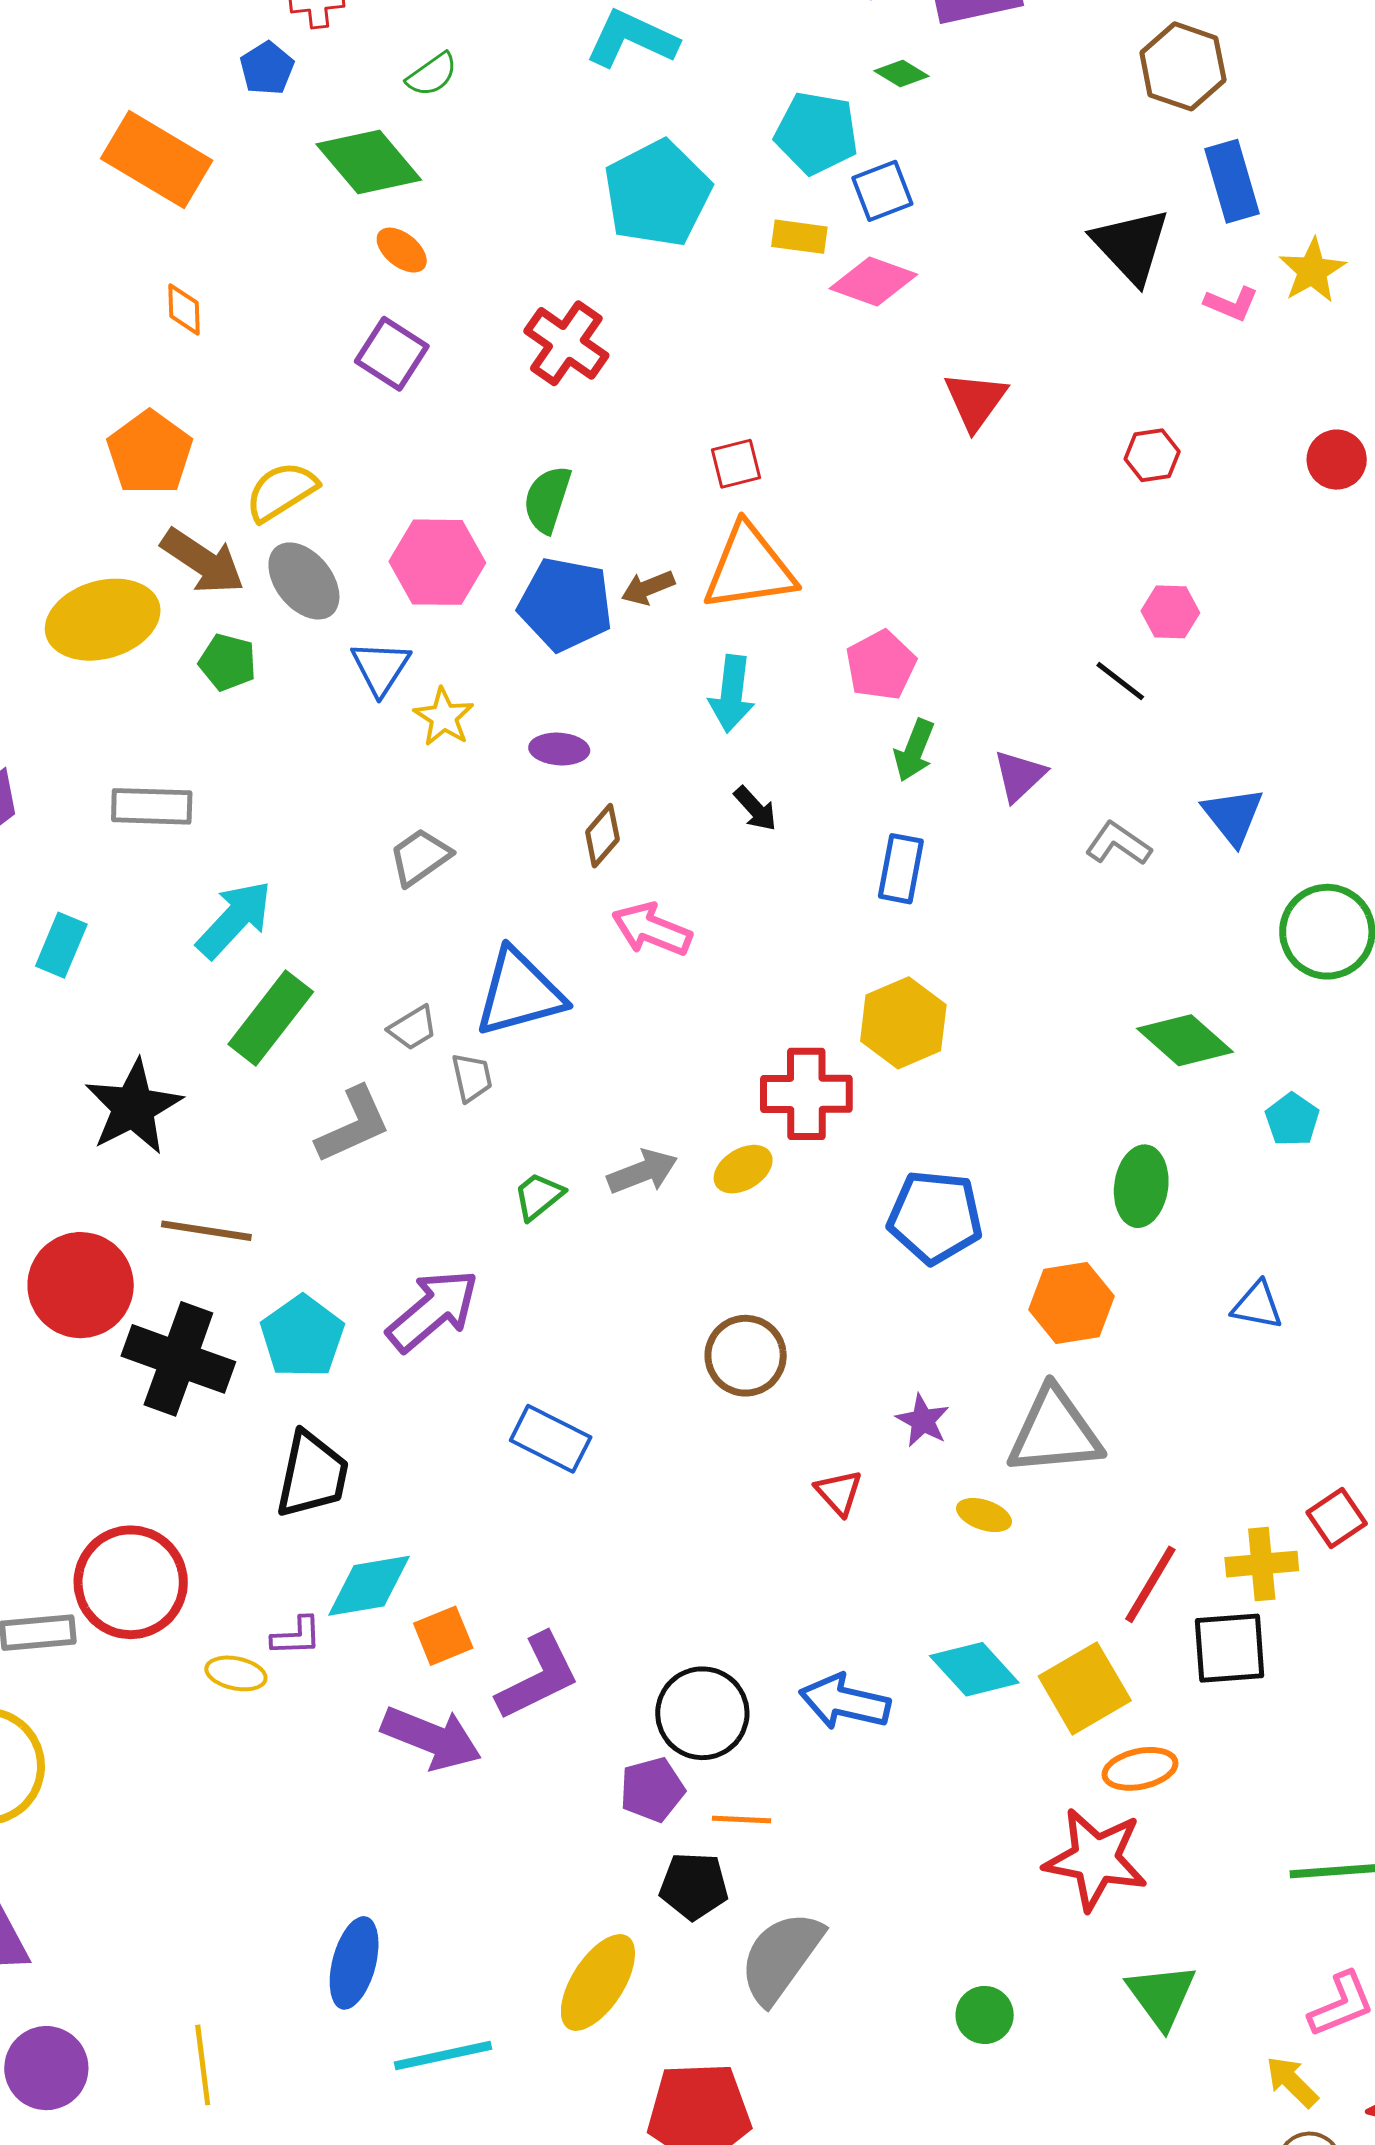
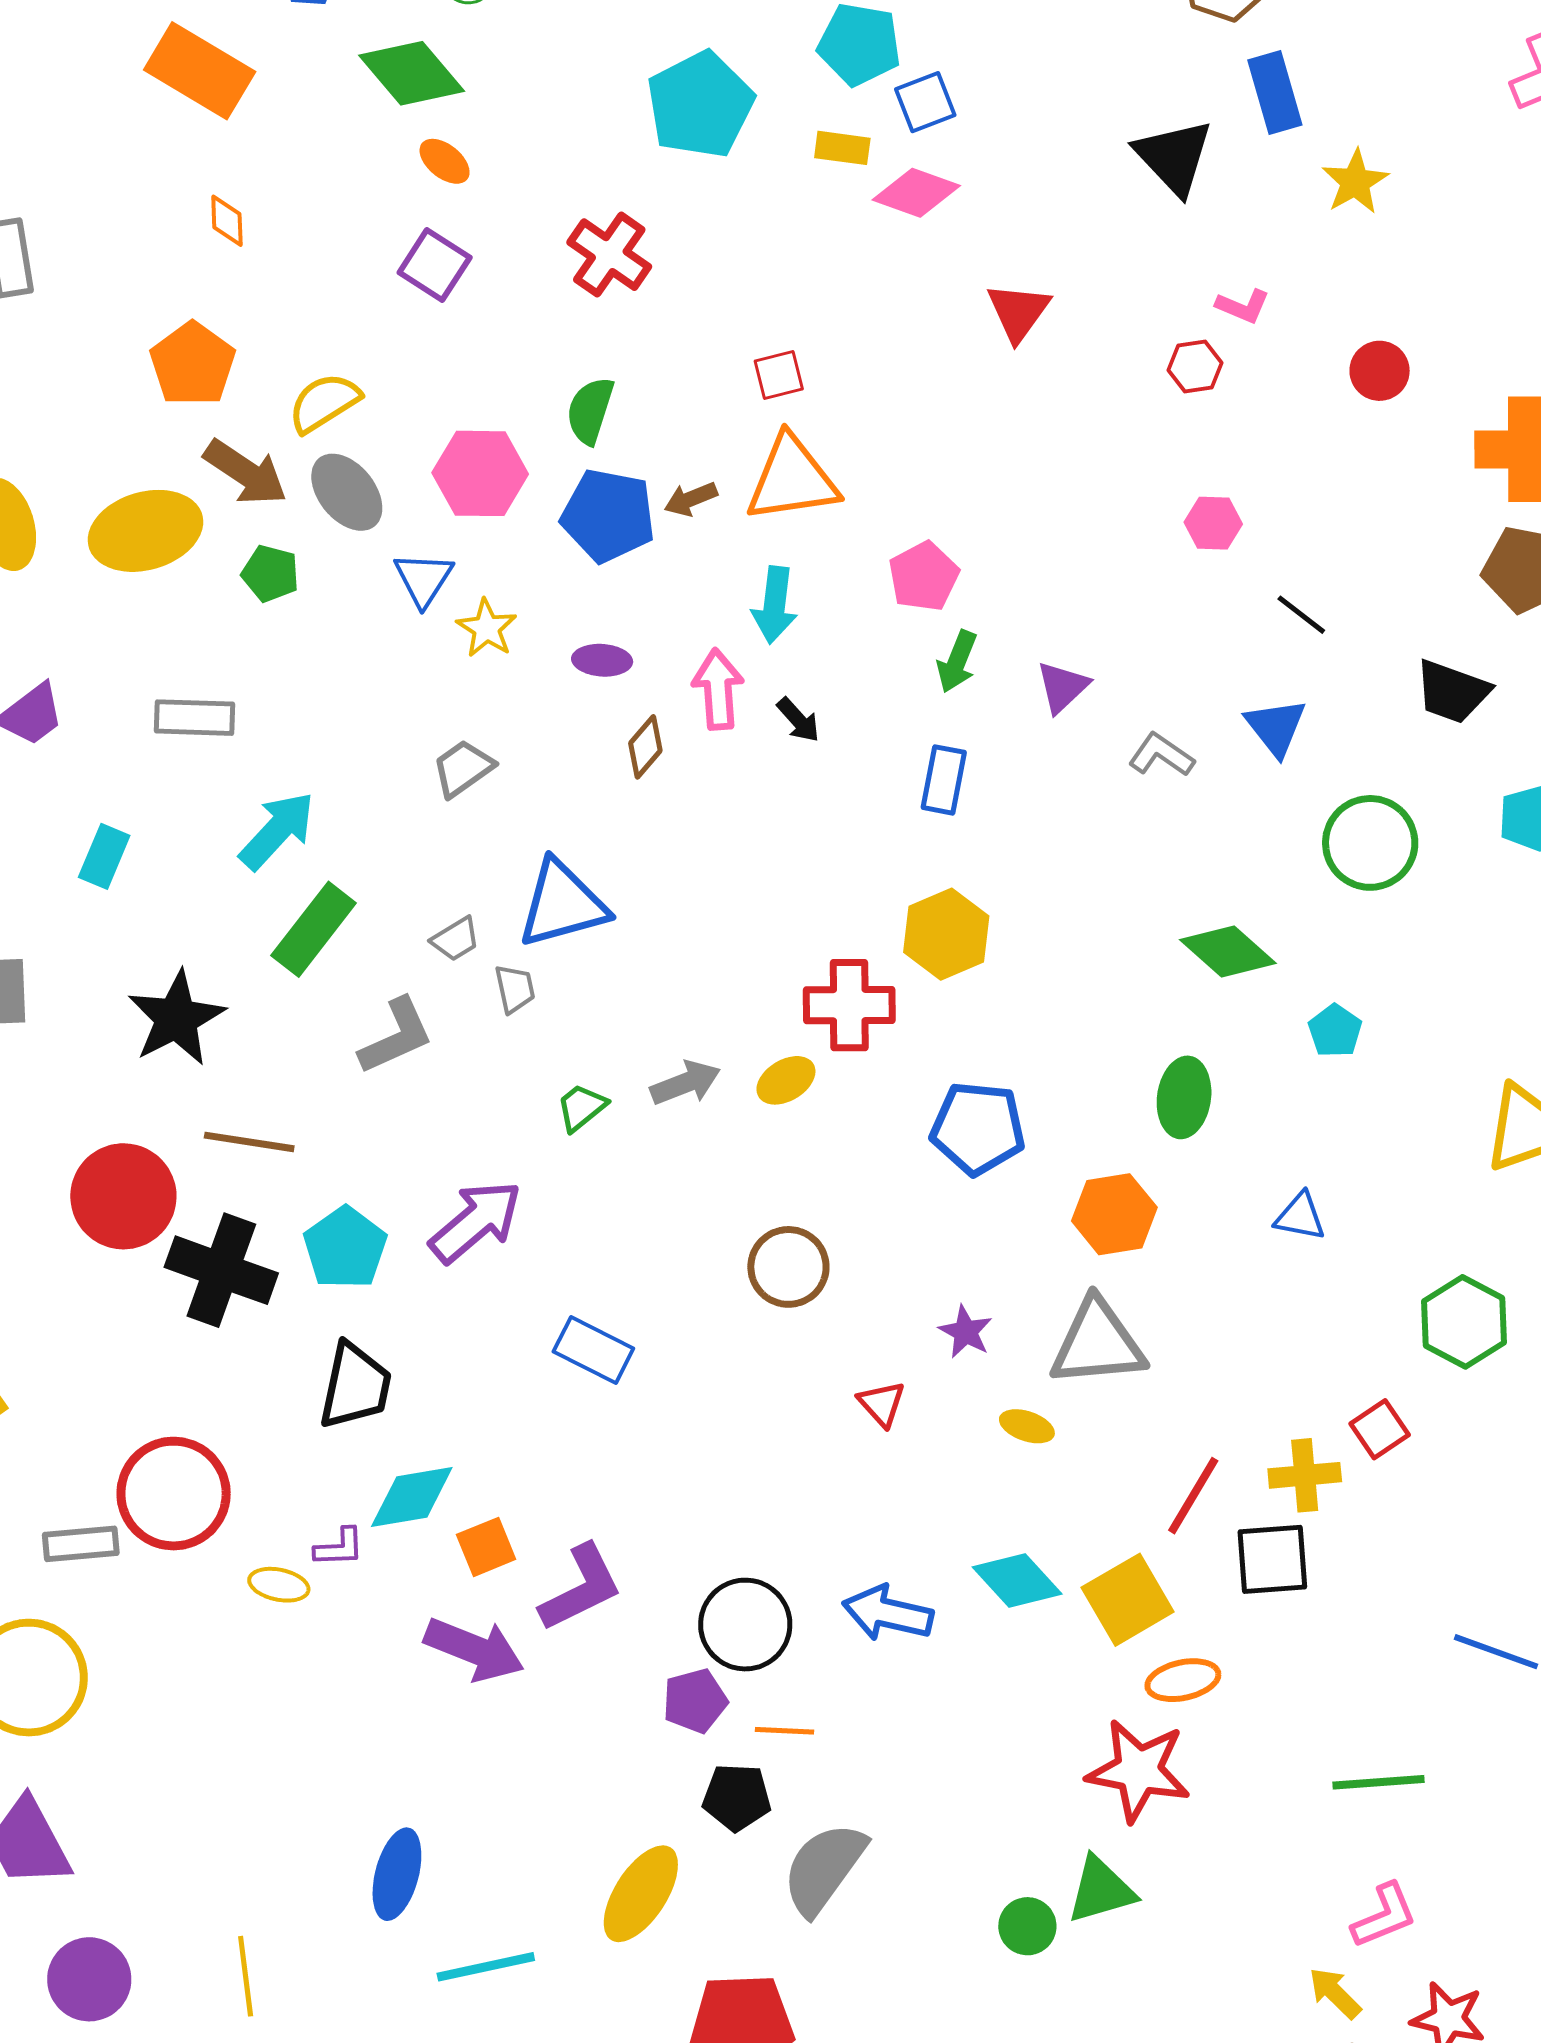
pink L-shape: (1231, 304) -> (1243, 306), moved
black line: (1120, 681) -> (1301, 615), moved
pink arrow: (652, 929) -> (718, 689), moved, turned 64
green triangle: (1162, 1996) -> (1101, 1890), moved, turned 50

